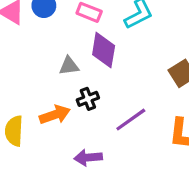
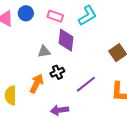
orange arrow: (55, 115) -> (36, 84), turned -42

